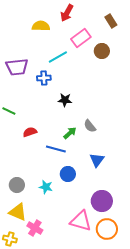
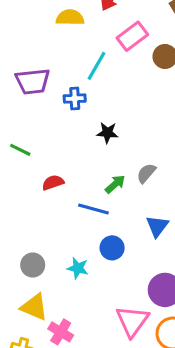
cyan line: (58, 57) -> (96, 66), turned -30
gray semicircle: (90, 126) -> (146, 173), turned 80
pink triangle: (81, 221) -> (132, 321), turned 50

